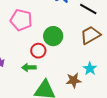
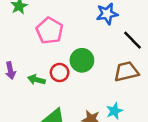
green arrow: (29, 67) -> (36, 80), moved

